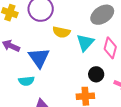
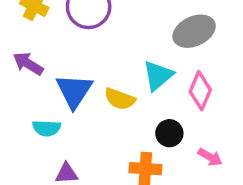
yellow semicircle: (61, 32) -> (120, 99), moved

